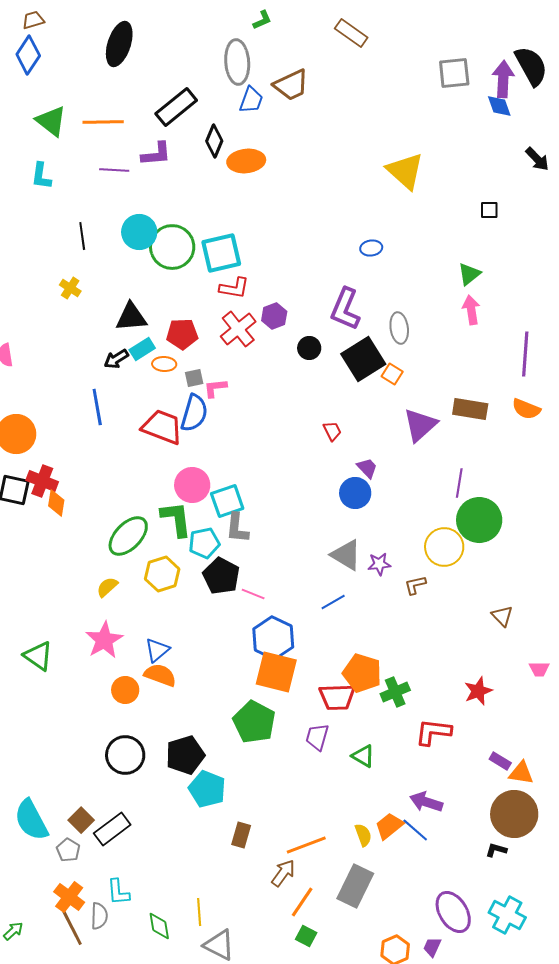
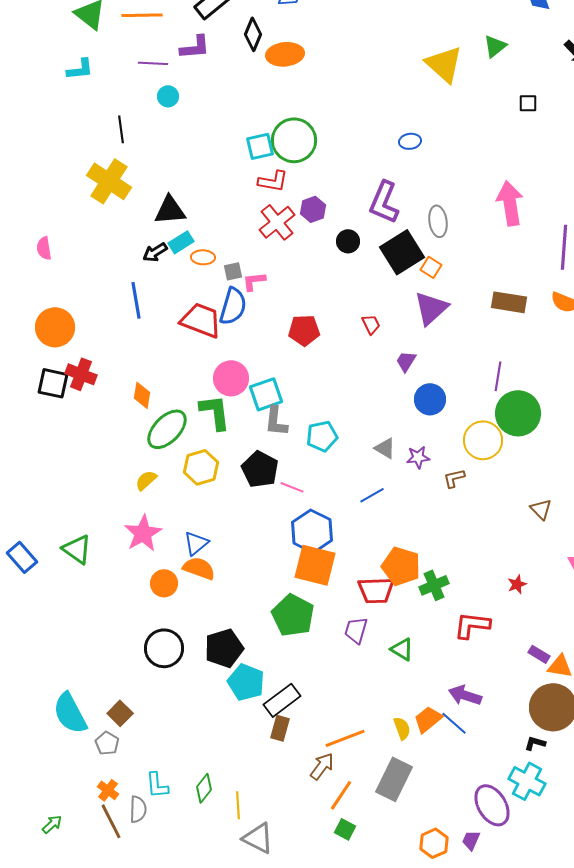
cyan L-shape: (41, 176) -> (80, 69), turned -104
cyan circle: (139, 232) -> (168, 96), moved, size x0.6
green circle: (172, 247) -> (294, 140), moved
cyan square: (221, 253) -> (260, 146), size x0.7
green triangle: (469, 274) -> (495, 46), moved
yellow cross: (70, 288) -> (109, 181), size x2.0
pink arrow: (471, 310) -> (510, 203), size x1.5
red pentagon: (182, 334) -> (304, 330), moved
purple triangle: (420, 425) -> (431, 308), moved
purple trapezoid: (367, 468) -> (406, 361), turned -105
blue circle: (355, 493) -> (430, 399), moved
orange diamond: (56, 503) -> (142, 395), moved
cyan pentagon: (204, 543) -> (322, 436), moved
gray triangle: (346, 555) -> (385, 448), size x0.7
red star: (478, 691) -> (517, 584), size x0.7
black rectangle: (112, 829) -> (282, 700), moved
orange cross: (69, 897) -> (108, 790), size x0.7
cyan cross: (507, 915) -> (527, 781), moved
green diamond: (159, 926) -> (204, 788), moved, turned 48

